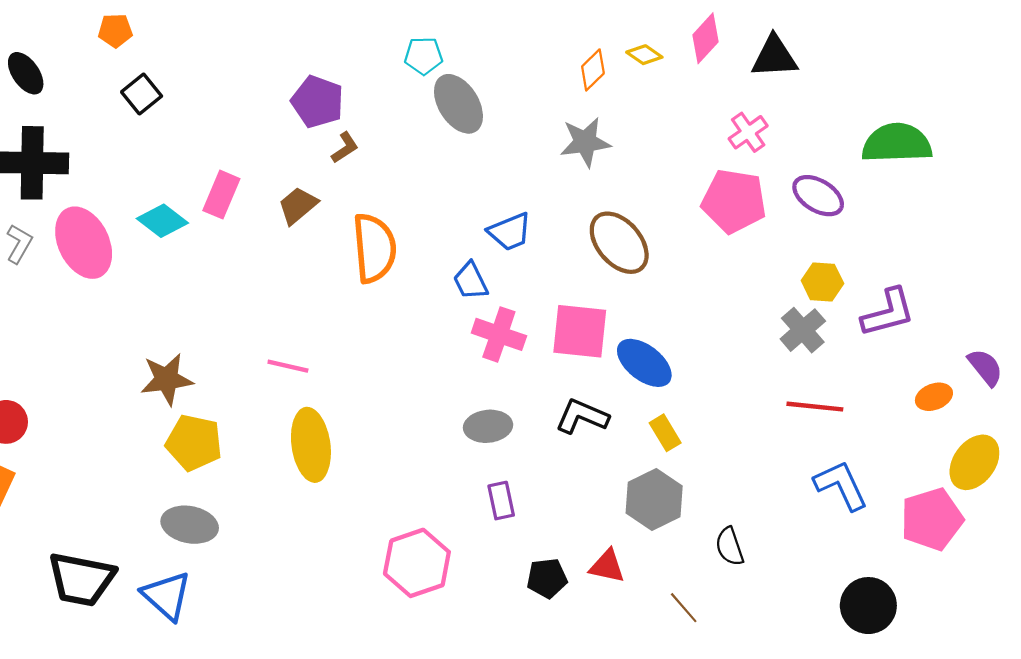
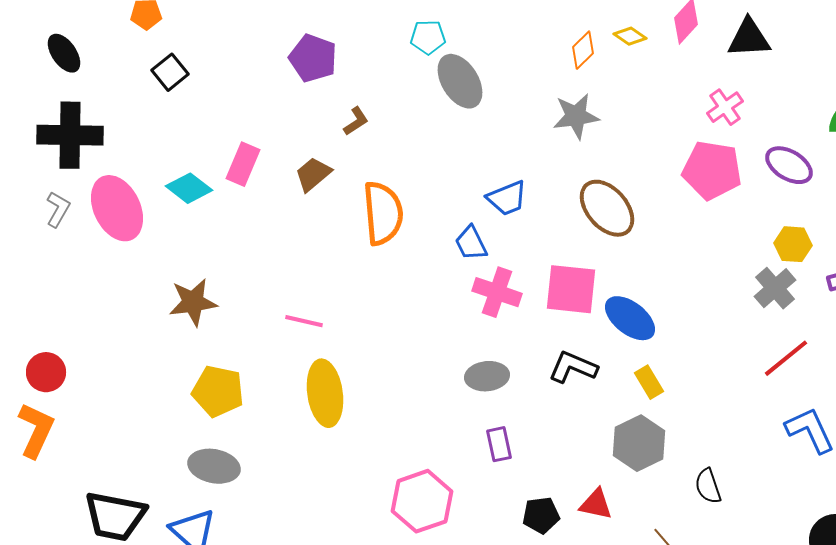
purple pentagon: (317, 102) -> (313, 58), moved
brown star: (167, 379) -> (193, 302), moved
red line: (815, 407) -> (786, 358), turned -45

